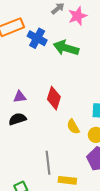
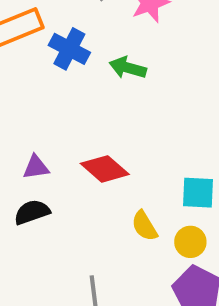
green arrow: (66, 48) -> (128, 68), size x0.7
red diamond: (54, 98) -> (105, 169), turned -65

